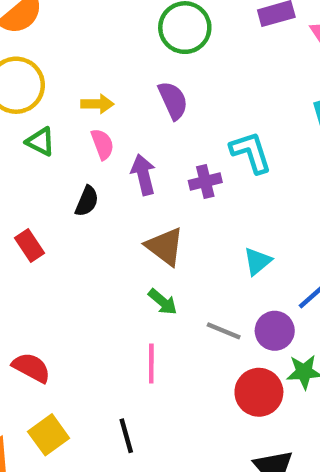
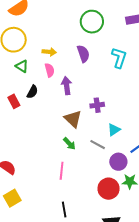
cyan L-shape: (251, 152) -> (119, 58), moved, turned 30
purple cross: (205, 182) -> (97, 105), moved
black semicircle: (87, 201) -> (32, 92), moved
red rectangle: (30, 245) -> (14, 101), moved
gray line: (224, 331) -> (98, 145), moved
black line: (126, 436) -> (64, 210), moved

